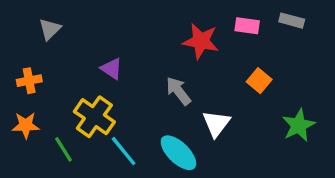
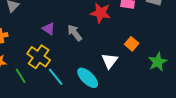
orange square: (259, 81) -> (132, 44), moved
gray arrow: (178, 91) -> (75, 33), moved

